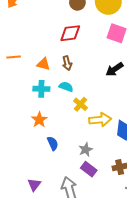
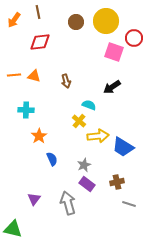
red diamond: (70, 33) -> (40, 42), moved
orange triangle: (43, 64) -> (34, 76), moved
cyan semicircle: (66, 87) -> (89, 105), moved
cyan cross: (41, 89) -> (26, 110), moved

